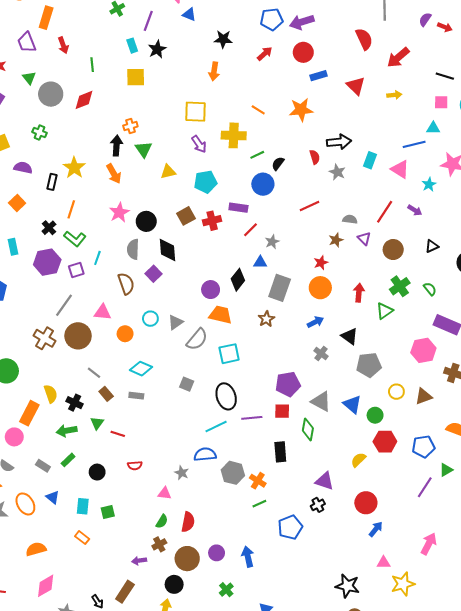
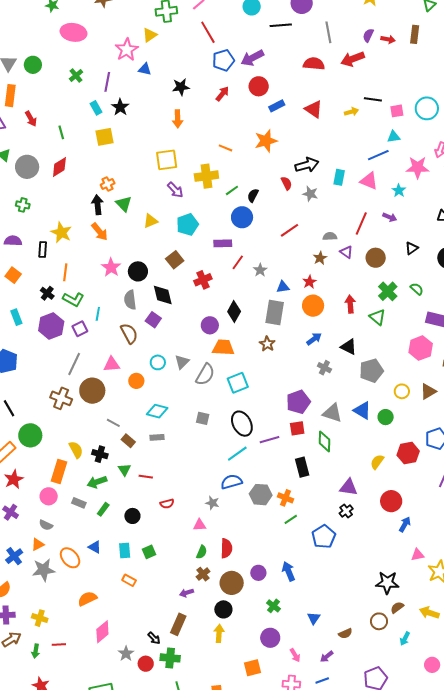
red semicircle: (364, 39) -> (314, 64), turned -50
red arrow: (398, 57) -> (353, 59), moved, turned 30
black line: (445, 76) -> (373, 99), moved
red cross: (212, 221) -> (203, 280), moved
blue triangle: (260, 262) -> (283, 287), moved
green triangle: (385, 311) -> (377, 317), turned -36
red hexagon: (385, 442) -> (408, 453), moved
gray rectangle: (43, 466) -> (79, 503), moved

